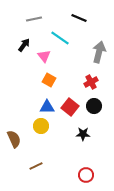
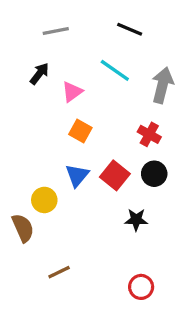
cyan line: (60, 38) -> (115, 70), moved
pink triangle: (44, 56) -> (72, 92), turned 32
red cross: (91, 82) -> (149, 134), turned -32
blue triangle: (47, 107) -> (77, 175), turned -49
yellow circle: (41, 126) -> (44, 200), moved

